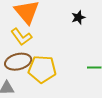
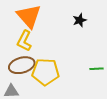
yellow L-shape: (21, 37) -> (24, 41), turned 65

